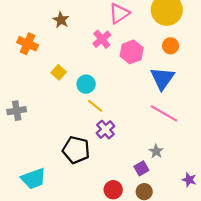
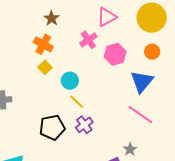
orange cross: (28, 44) -> (43, 44), moved
black pentagon: (76, 150) -> (52, 127), moved, turned -30

